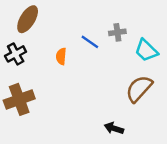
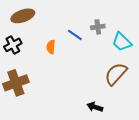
brown ellipse: (28, 19) -> (23, 16), turned 40

